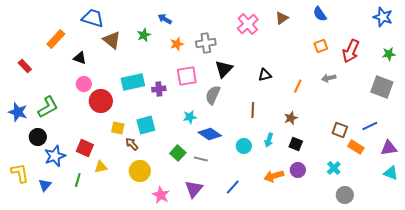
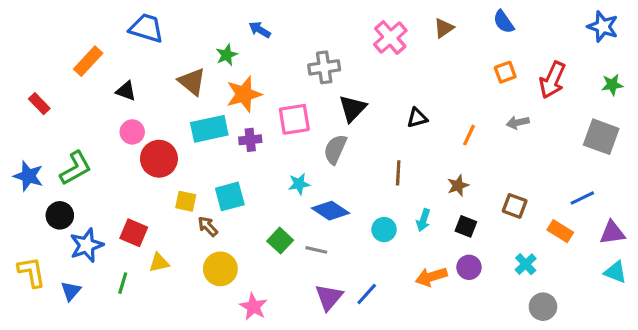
brown triangle: (112, 40) -> (192, 82), moved
orange star: (177, 44) -> (244, 94), moved, size x1.6
brown square: (340, 130) -> (515, 206), moved
purple triangle: (194, 189) -> (329, 297), moved

